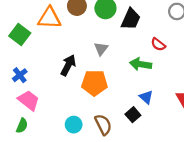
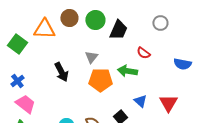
black arrow: (68, 65) -> (61, 72), turned 126
orange pentagon: (94, 83) -> (100, 80), moved
blue triangle: (146, 97) -> (140, 101), moved

